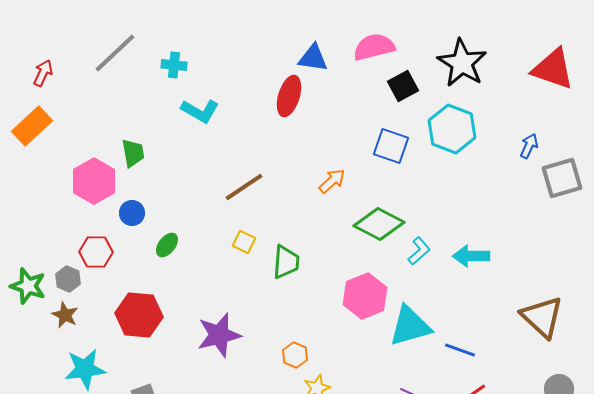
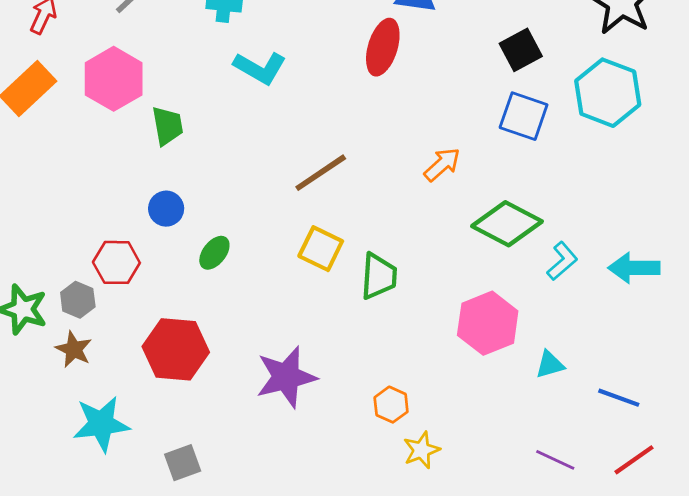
black square: (403, 86) -> (521, 50), moved
pink hexagon: (94, 181) -> (114, 79), moved
yellow square: (244, 242) -> (321, 249), size x1.4
cyan triangle: (410, 326) -> (550, 365), size x0.5

